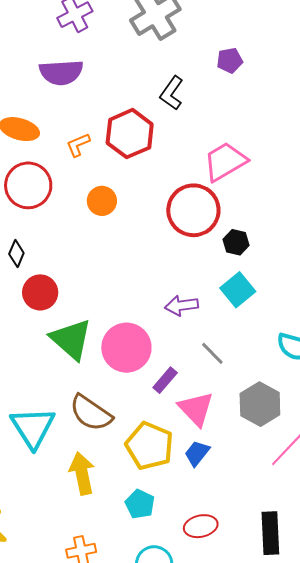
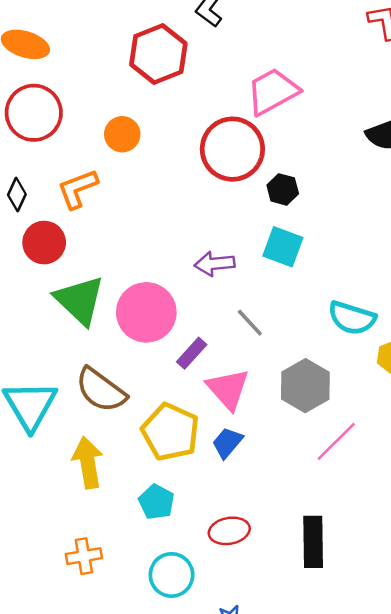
orange L-shape: (78, 145) -> (78, 189), moved, size x1.4
cyan square: (238, 290) -> (283, 247), turned -32

